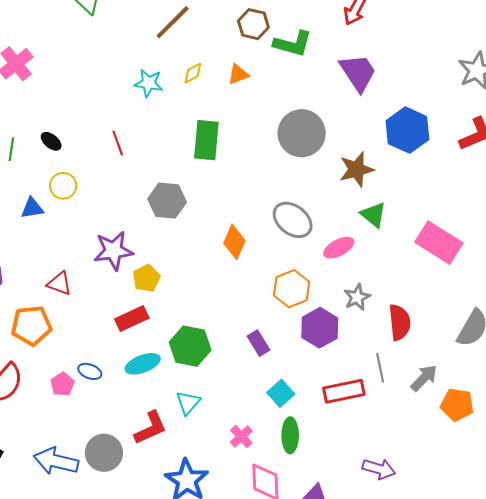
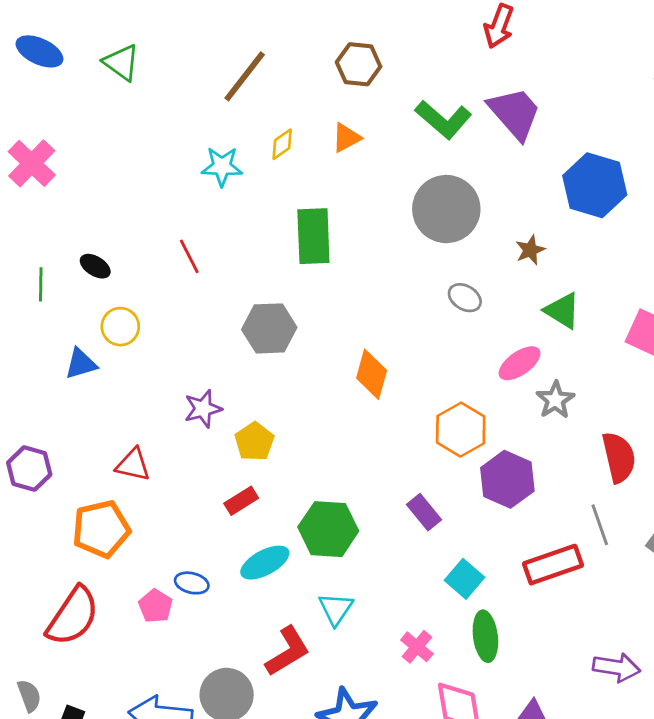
green L-shape: (293, 44) -> (443, 119), moved, turned 33
brown star: (356, 169) -> (530, 250), size x0.6
gray ellipse: (293, 220) -> (465, 298), moved, size x0.6
purple star: (113, 251) -> (203, 409), size x0.7
gray star: (357, 297) -> (555, 400), moved
red rectangle: (132, 318) -> (241, 501), size x0.7

